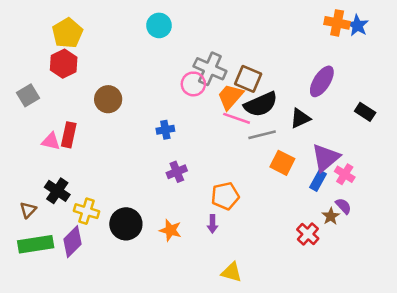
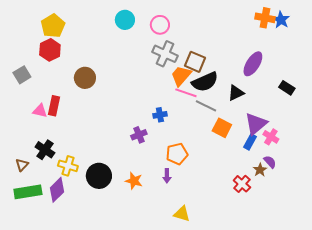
pink circle: (193, 84) -> (160, 25), moved
blue cross: (165, 130) -> (160, 115), moved
gray line: (262, 135) -> (206, 106), turned 40

